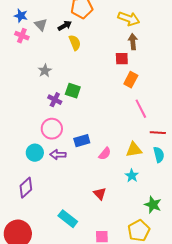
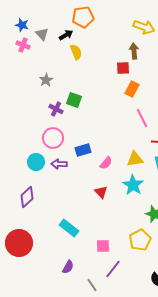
yellow arrow: (129, 19) -> (144, 27), moved
cyan star: (132, 176) -> (133, 185), size x1.5
red triangle: (100, 194) -> (101, 192), moved

